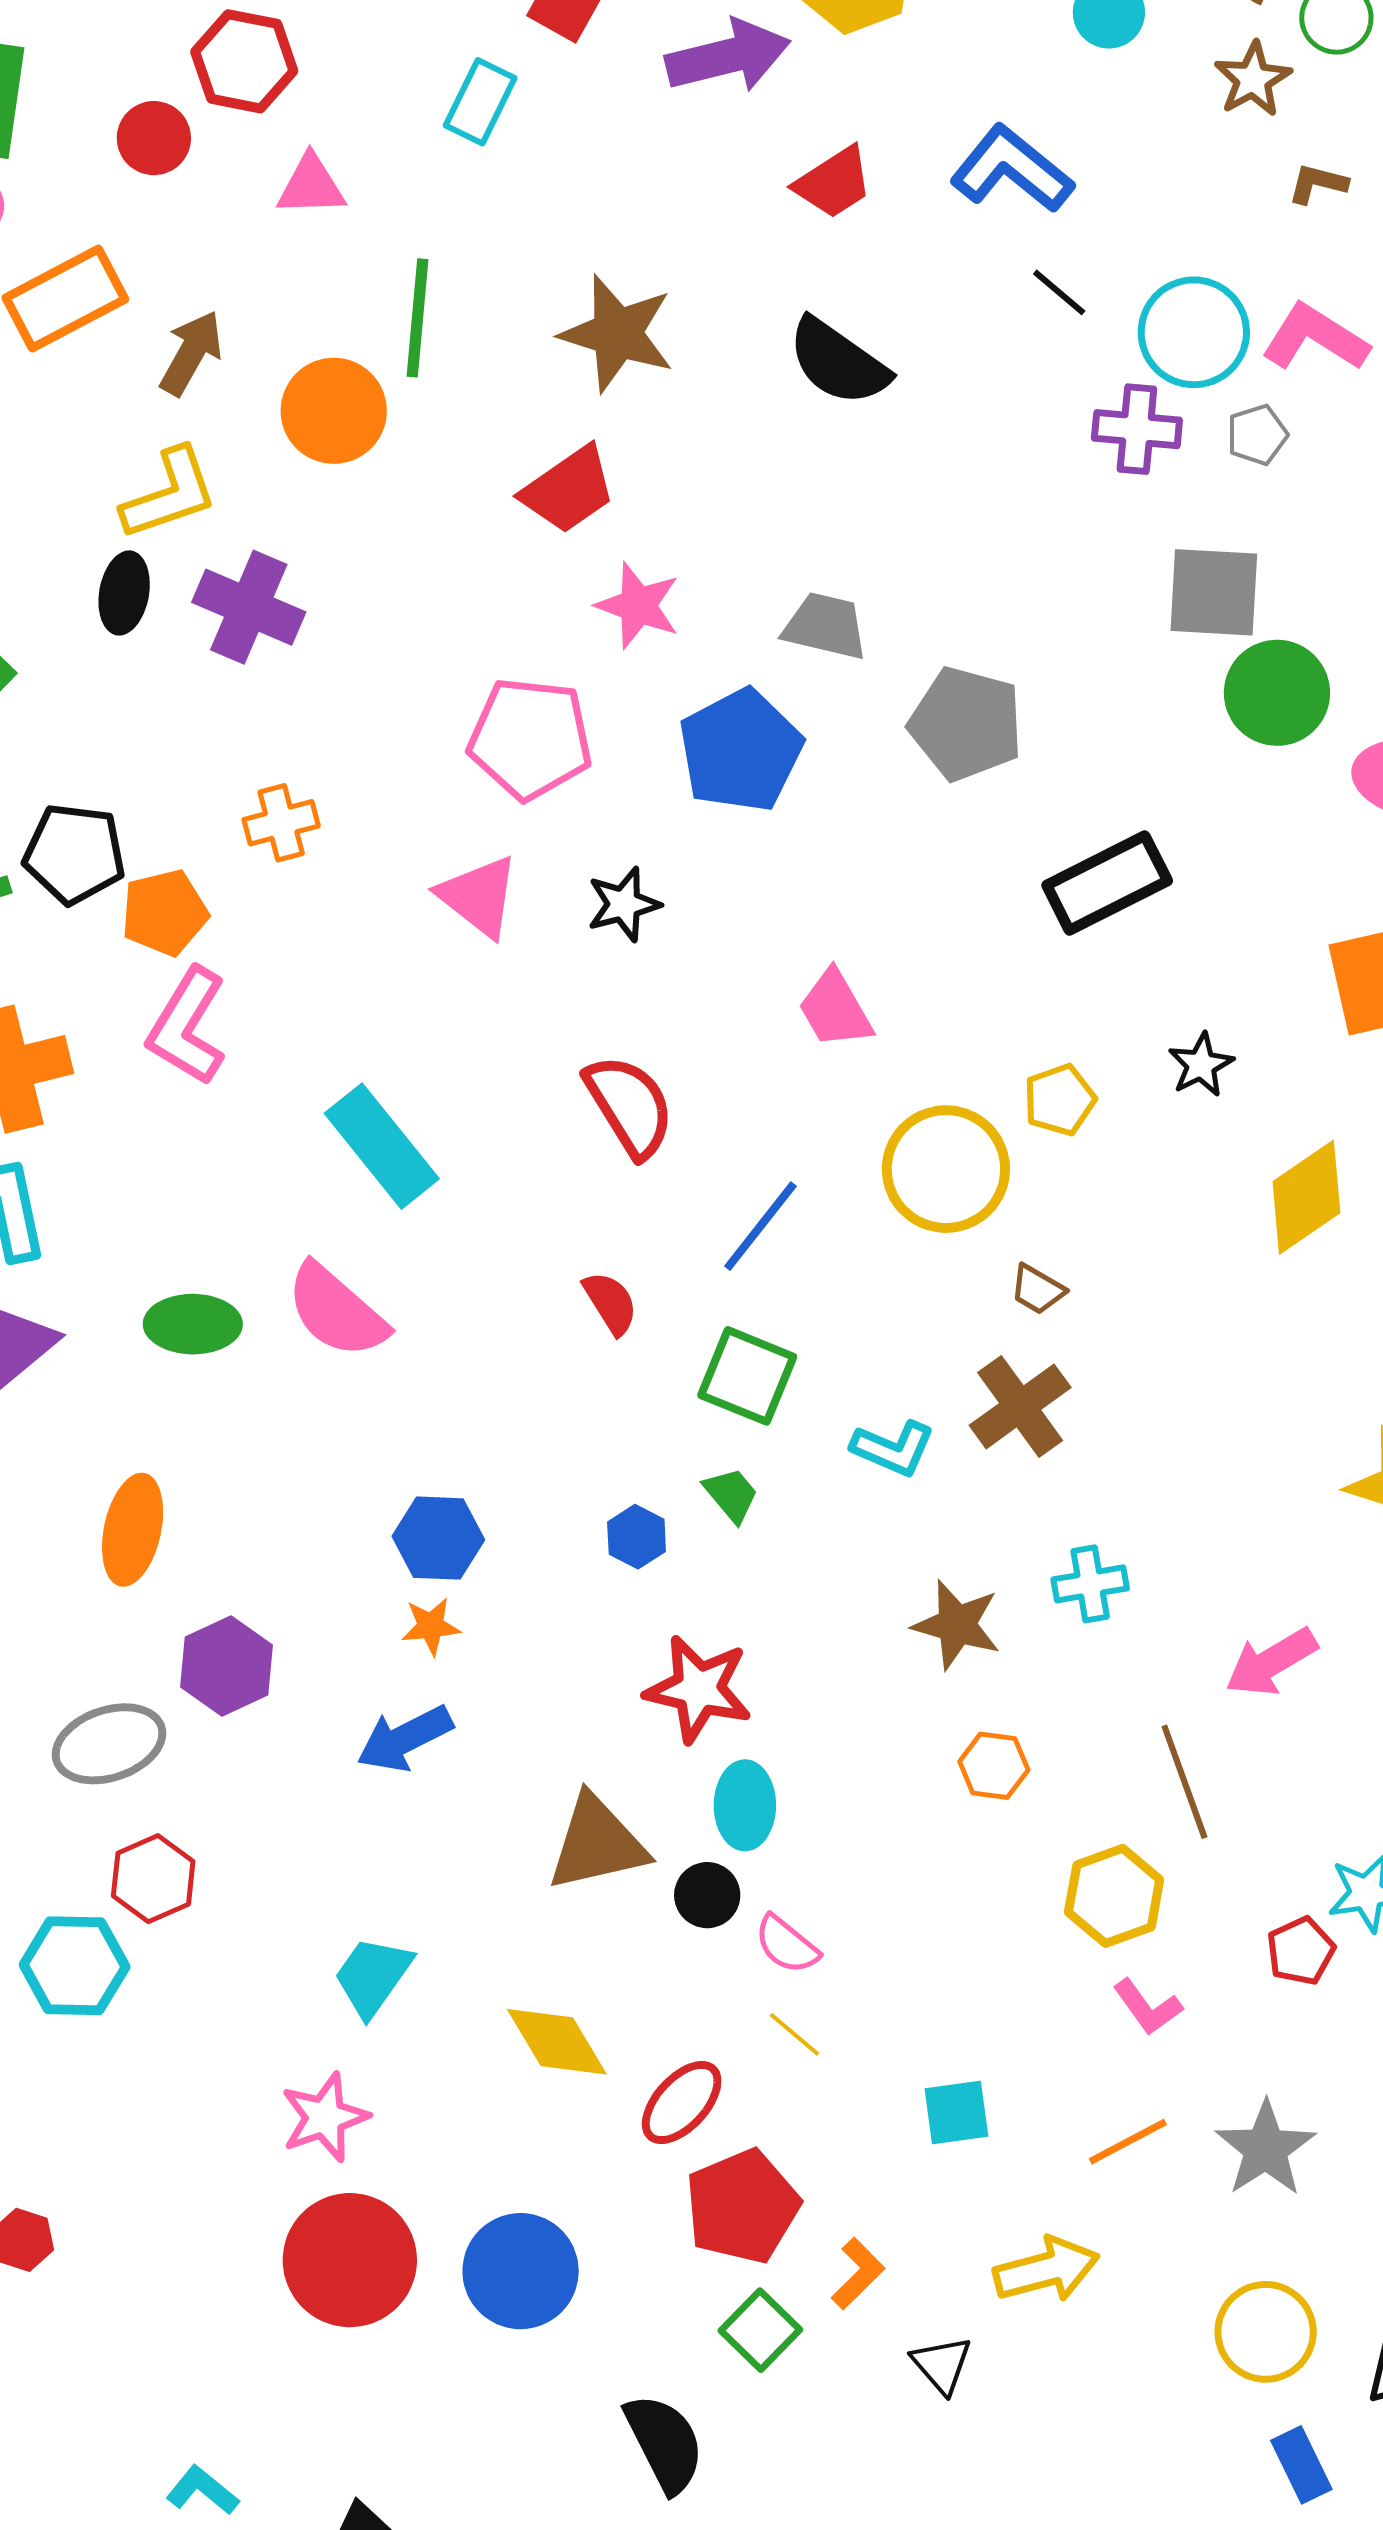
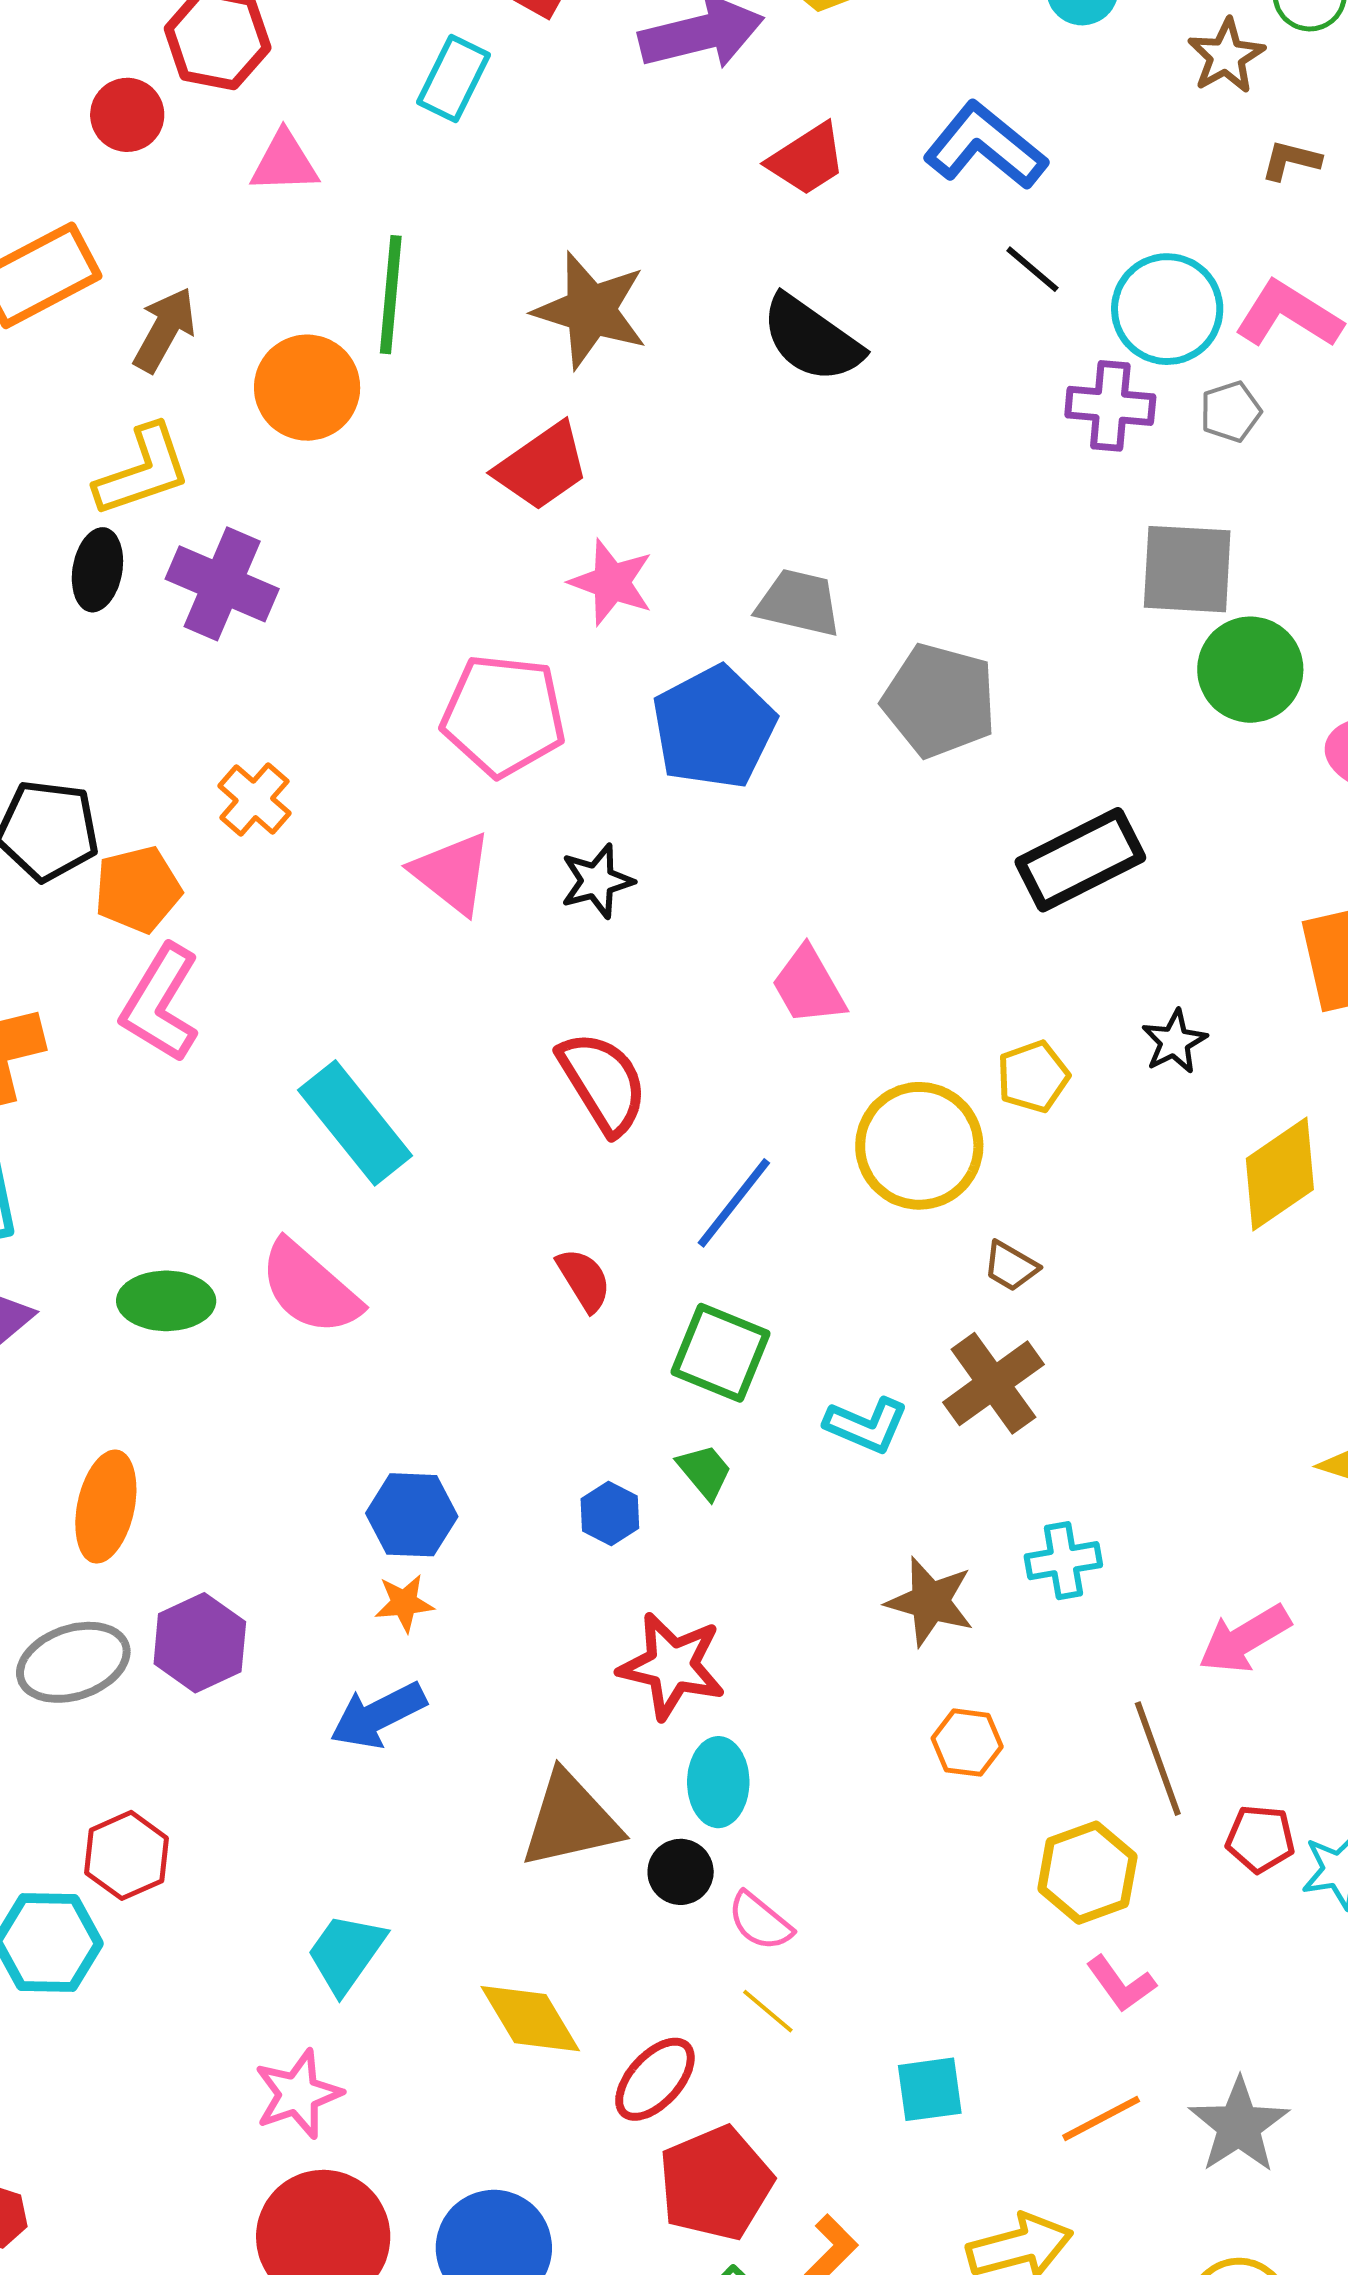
orange cross: (281, 823) -> (254, 799), turned -34
gray ellipse: (109, 1744) -> (73, 1662), moved
red pentagon: (1301, 1951) -> (1260, 1839), moved, turned 30

